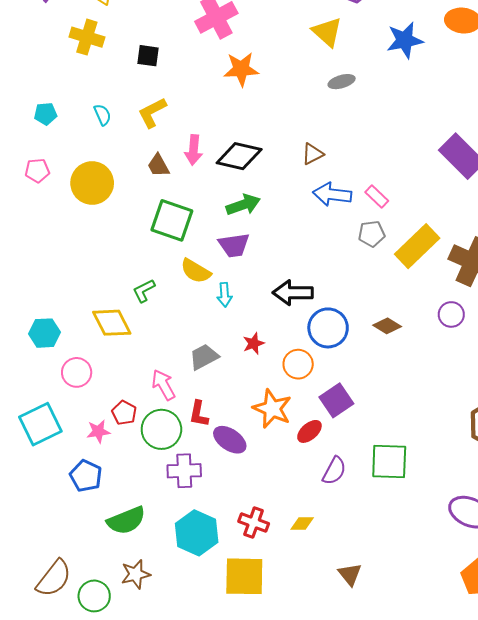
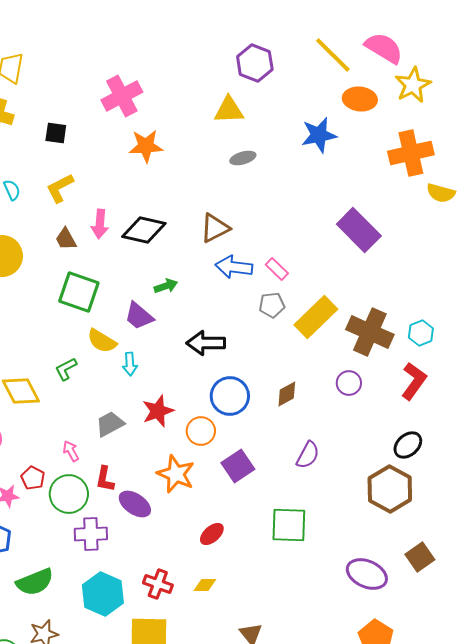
yellow triangle: (327, 32) -> (229, 110), turned -44
blue star: (405, 40) -> (319, 135), moved
brown triangle: (313, 154) -> (215, 228), size x1.4
green arrow: (243, 205) -> (166, 286), moved, size x0.7
purple trapezoid: (234, 245) -> (139, 316), turned 48
green L-shape: (144, 291) -> (66, 369), moved
black arrow: (293, 293) -> (206, 343), moved
brown diamond: (387, 326) -> (287, 394), turned -60
red star: (254, 343) -> (158, 411), size x1.5
pink arrow: (164, 385) -> (71, 451), size x0.7
red ellipse: (309, 431) -> (212, 534), moved
purple semicircle: (334, 471) -> (308, 455), moved

